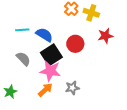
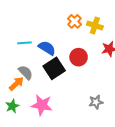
pink star: (50, 71) -> (42, 105), moved
gray star: (72, 88) -> (96, 102), moved
orange arrow: (45, 90) -> (16, 84), moved

